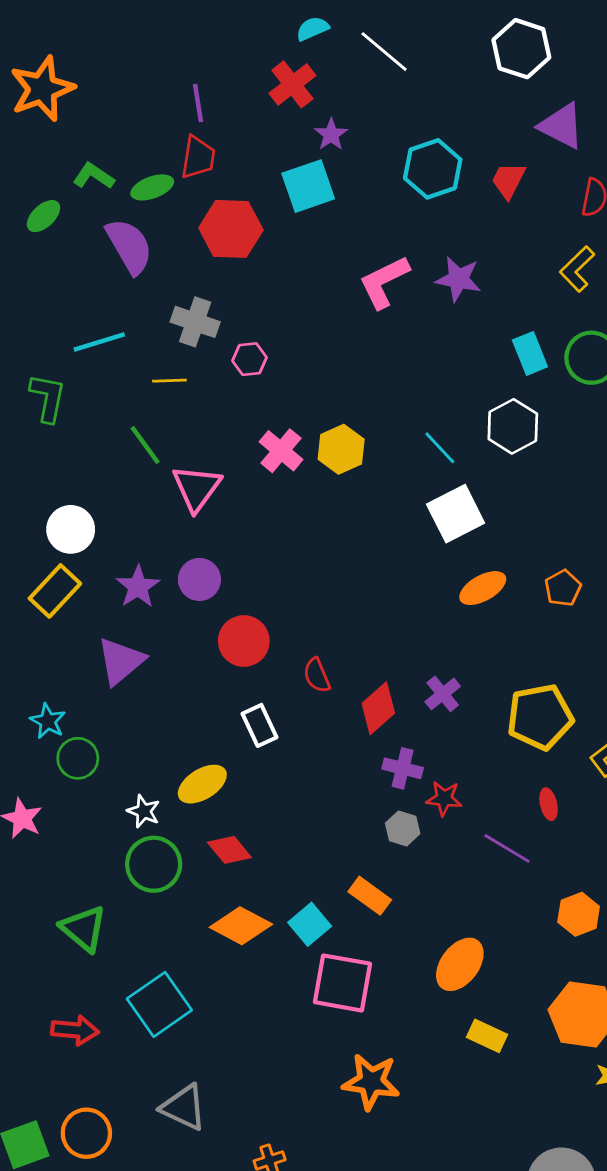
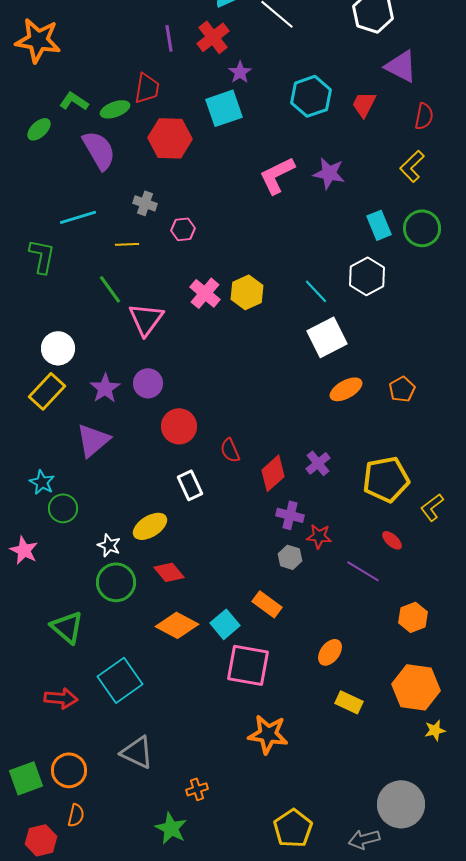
orange star: (42, 89) -> (38, 40), turned 30
purple line: (198, 103) -> (169, 38), moved
gray cross: (195, 322) -> (145, 203), size x0.7
red ellipse: (549, 804) -> (392, 540), turned -35
orange ellipse: (460, 964) -> (330, 652), size x0.7

